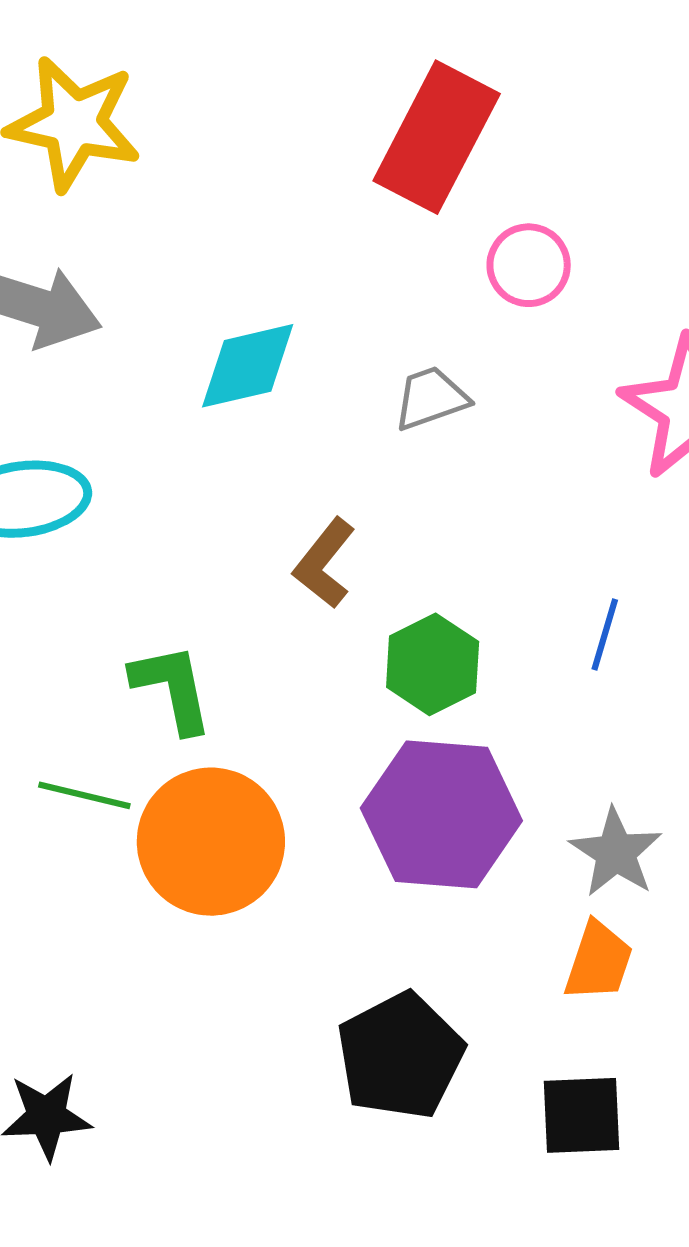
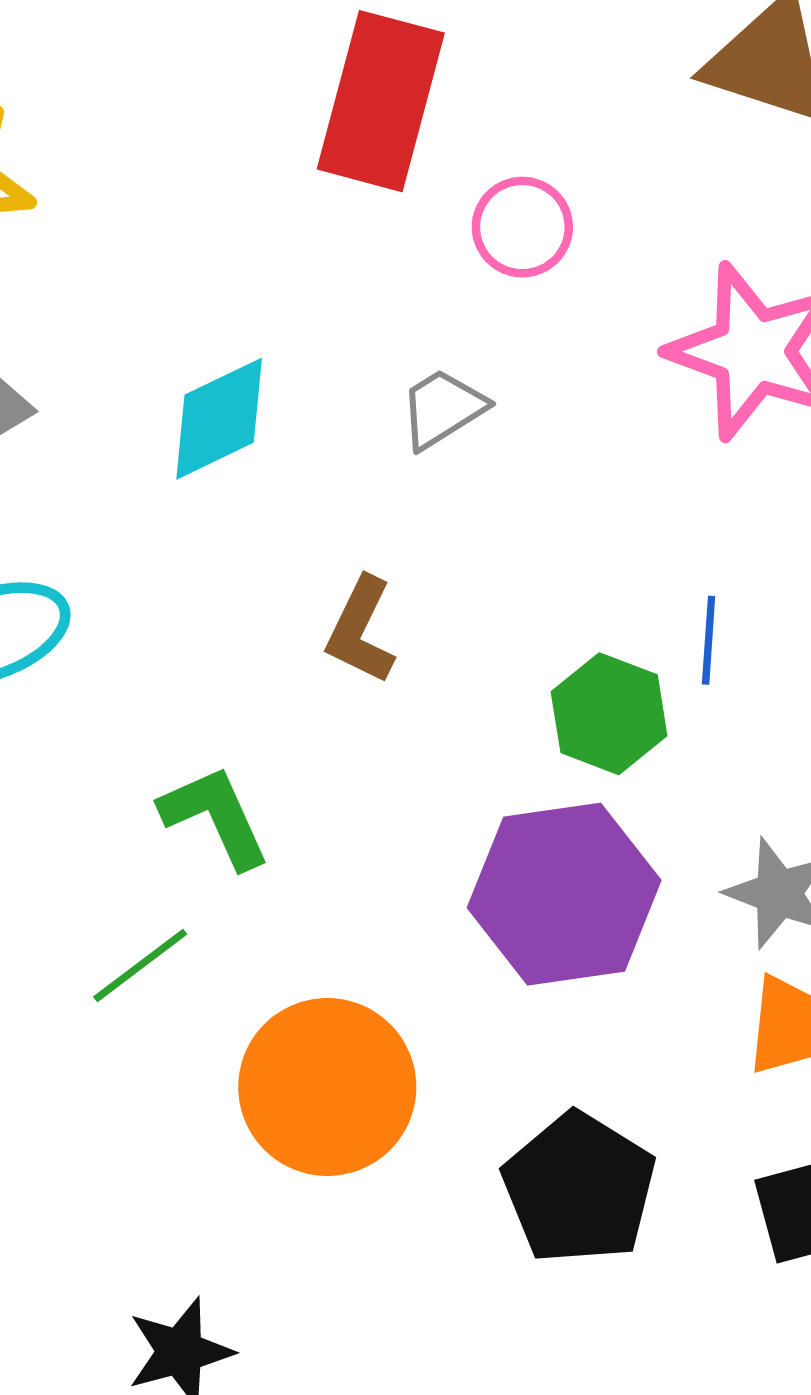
green hexagon: (433, 664) -> (609, 714), moved
green line: (84, 795) -> (140, 965), turned -38
orange circle: (211, 842) -> (327, 1087), moved

